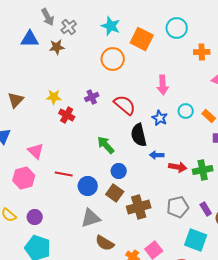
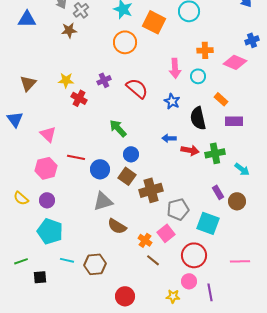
blue triangle: (30, 39) -> (27, 19), moved
orange cross: (202, 52) -> (205, 50), moved
cyan circle: (186, 111) -> (198, 76), moved
black semicircle: (139, 135) -> (198, 118), moved
pink hexagon: (24, 178) -> (46, 168), moved
gray pentagon: (178, 207) -> (178, 209), moved

